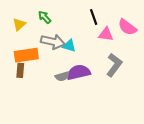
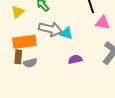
purple semicircle: (78, 72) -> (75, 59), size x0.6
gray semicircle: (62, 76) -> (30, 63), moved

